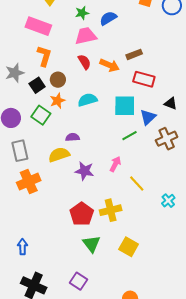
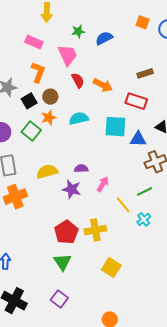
pink rectangle: (38, 26) -> (34, 42), size x0.7
pink trapezoid: (86, 36) -> (68, 55), moved, turned 75
brown rectangle: (134, 54) -> (145, 73), moved
blue triangle: (148, 117) -> (138, 139), turned 42
green line: (129, 136) -> (145, 191), moved
purple semicircle: (73, 137) -> (81, 169), moved
cyan cross: (168, 201) -> (144, 219), moved
green triangle: (91, 244) -> (62, 262), moved

